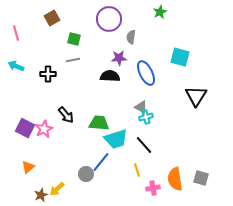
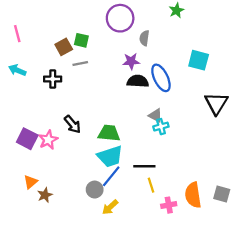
brown square: (52, 18) -> (64, 47), moved
black semicircle: (110, 76) -> (138, 81), moved
cyan trapezoid: (116, 139) -> (110, 156), moved
black line: (144, 145) -> (144, 166), moved, turned -48
yellow arrow: (57, 189) -> (110, 207), moved
brown star: (41, 195) -> (45, 195), moved

